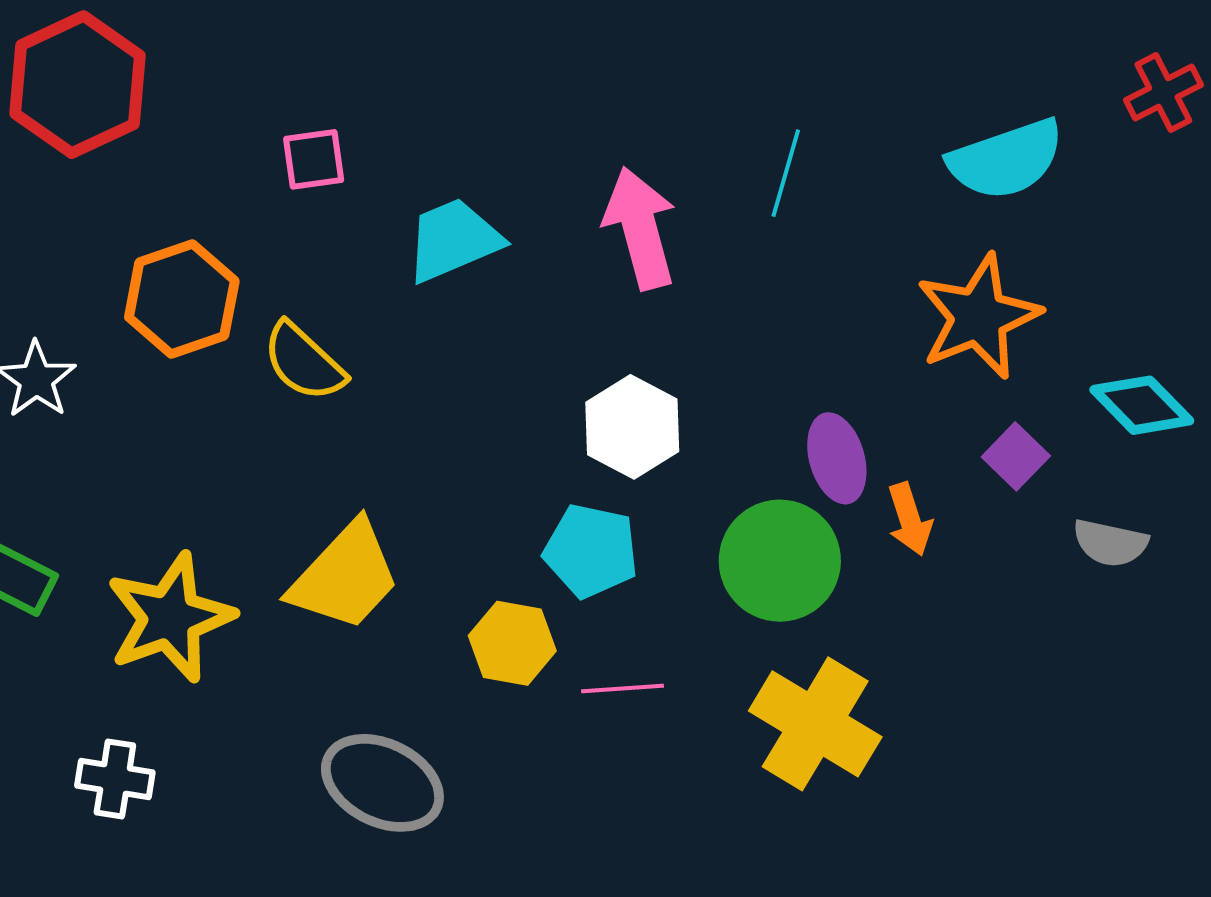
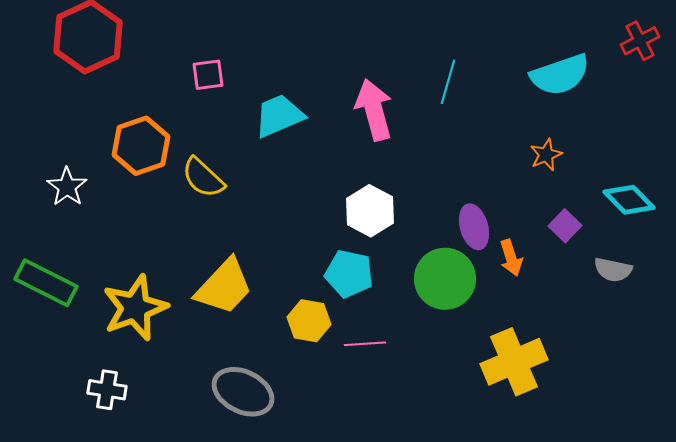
orange star: (978, 317) -> (546, 155), size x0.5
yellow cross: (815, 724) -> (514, 362), moved, turned 36

